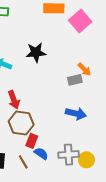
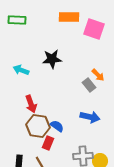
pink square: (80, 21) -> (94, 29), turned -30
gray rectangle: (75, 80) -> (89, 85), turned 64
blue semicircle: (41, 154) -> (57, 126), moved

